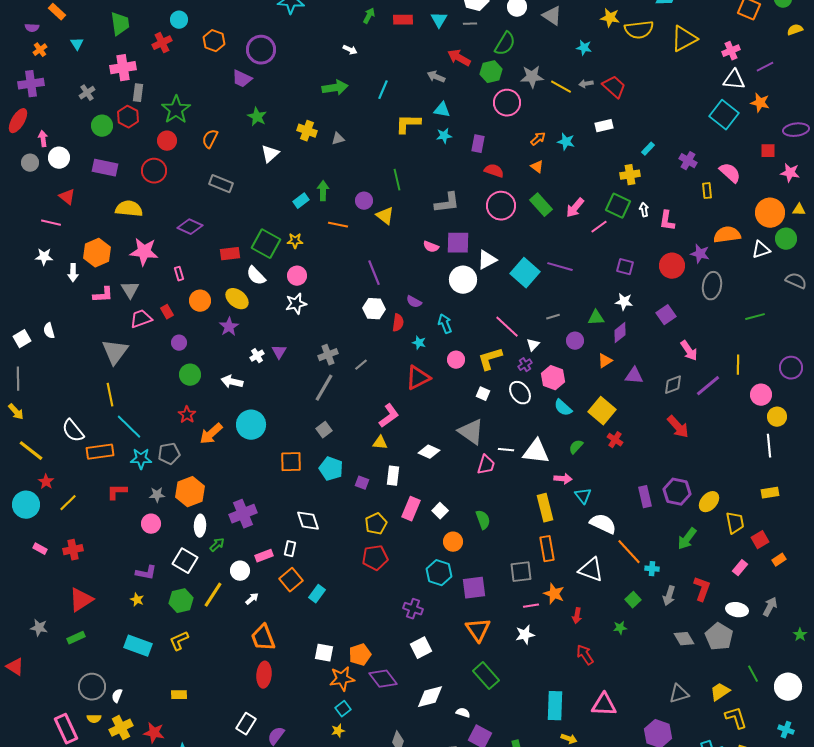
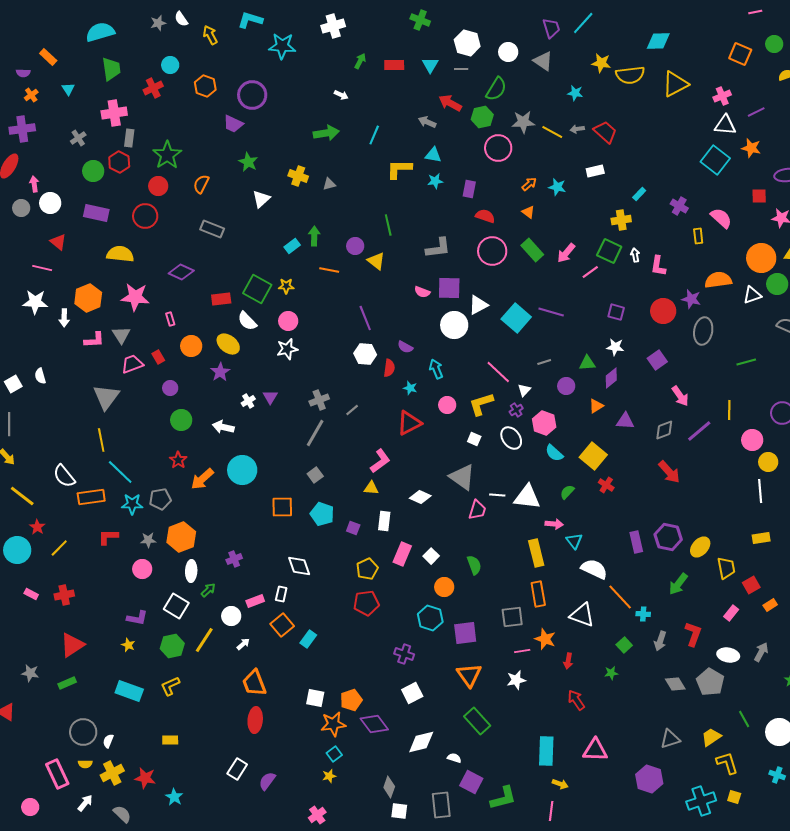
white star: (44, 257) -> (35, 302), size x1.4
purple cross: (243, 514) -> (234, 559), size x0.6

